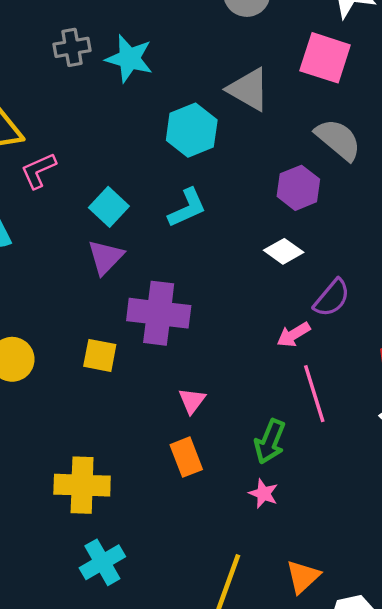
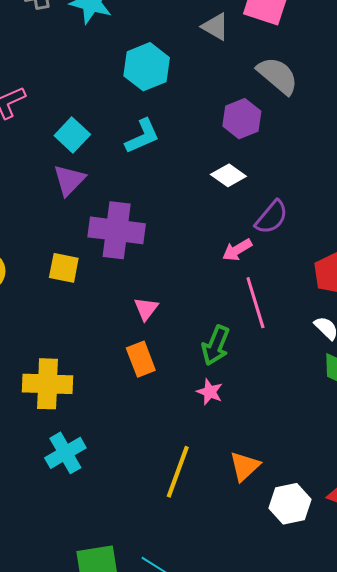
gray triangle: (249, 89) -> (215, 27), moved, size x0.7

